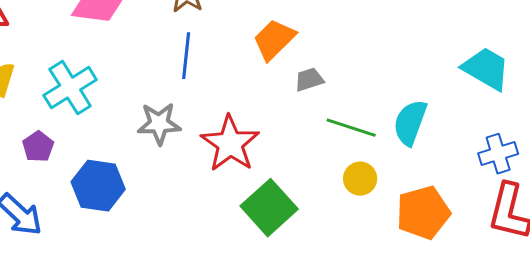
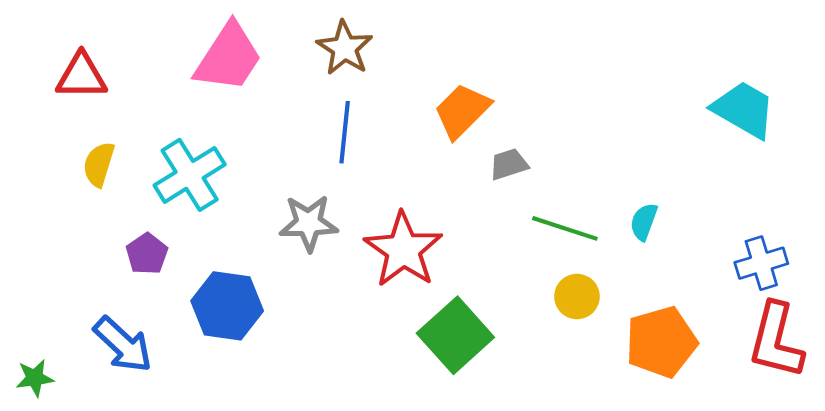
cyan trapezoid: (486, 69) -> (744, 110), moved
cyan semicircle: (410, 123) -> (644, 222), size x0.6

